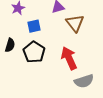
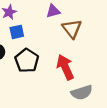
blue square: (34, 26) -> (17, 32), moved

